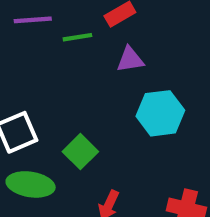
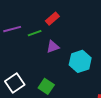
purple triangle: (130, 60) -> (53, 47), moved

